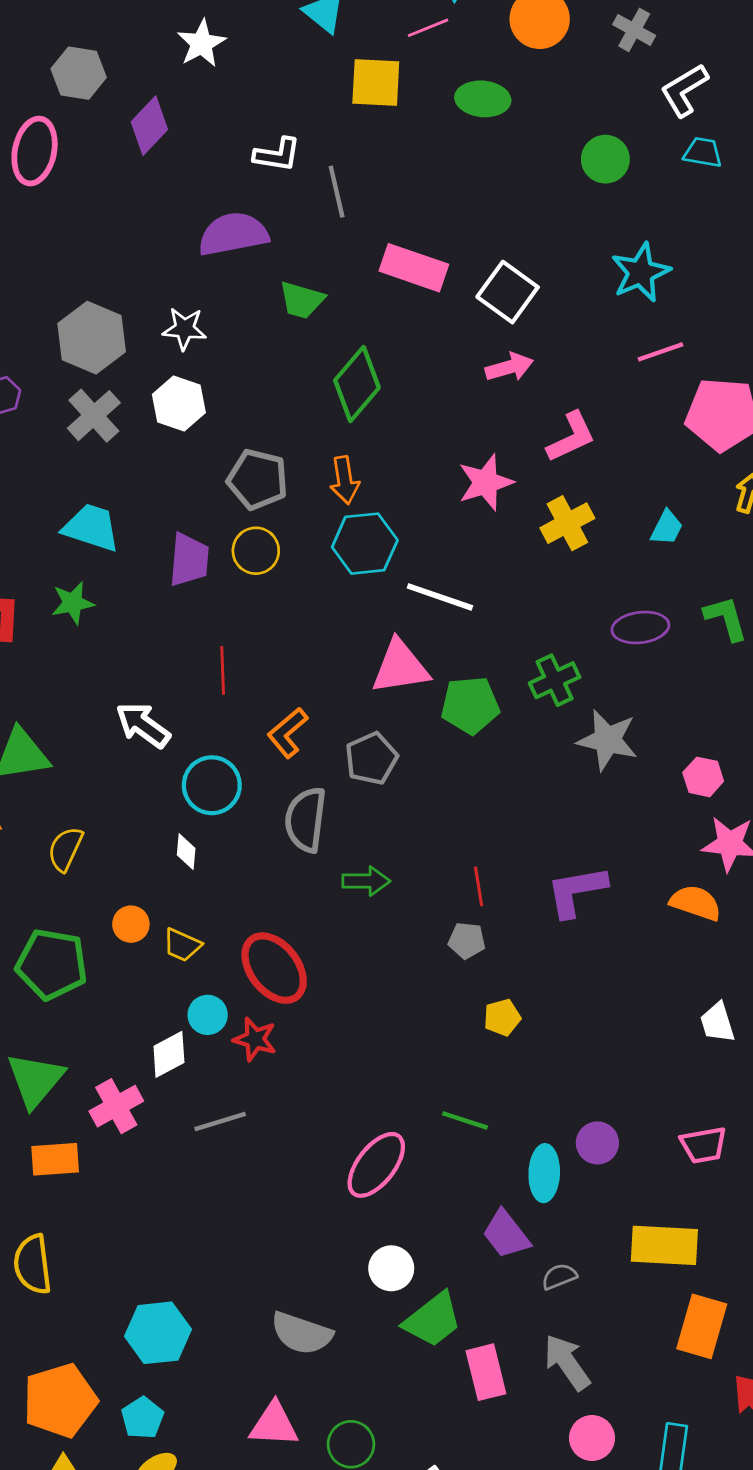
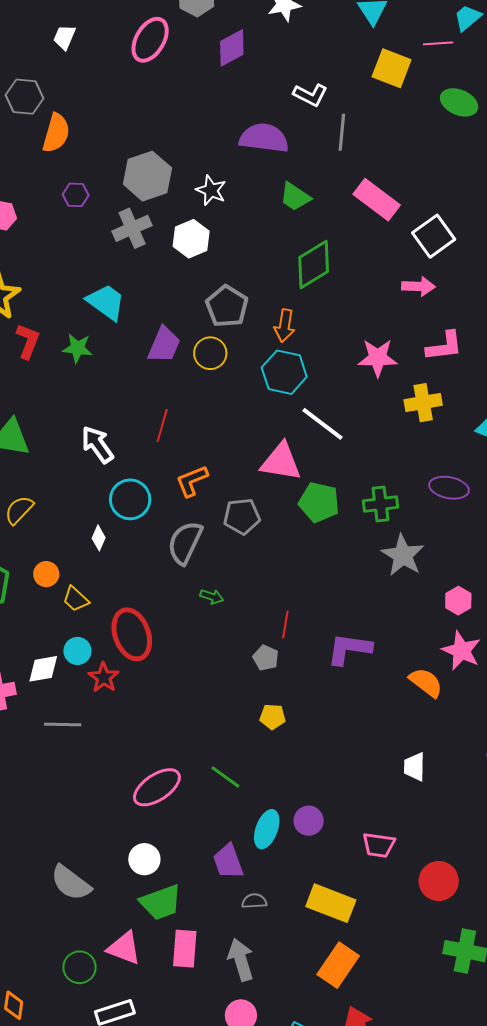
green arrow: (366, 881) -> (212, 597), size x0.7
pink triangle: (274, 1425) -> (124, 948), moved

